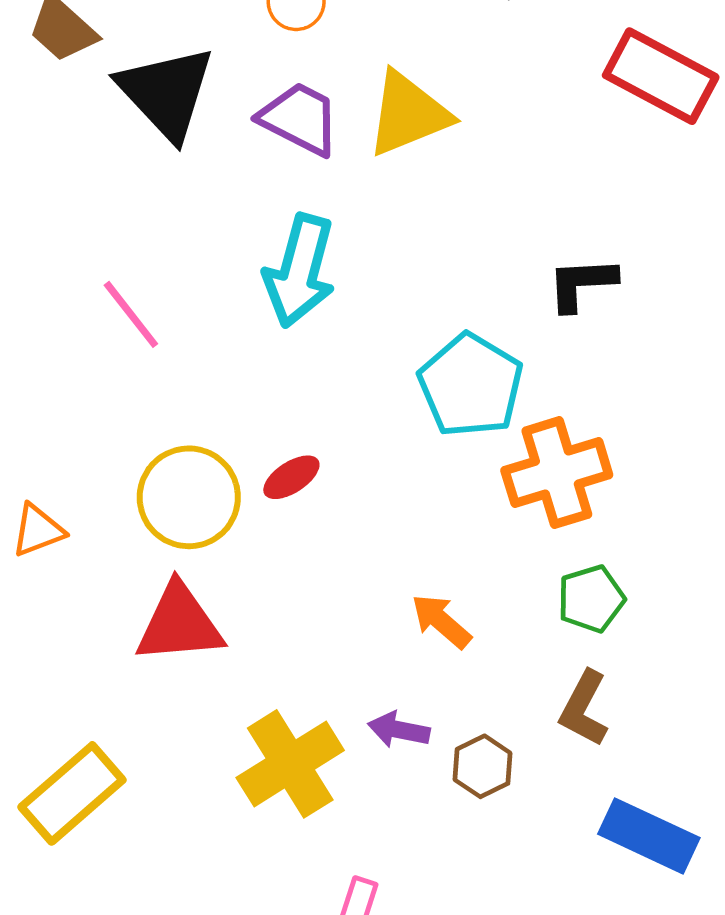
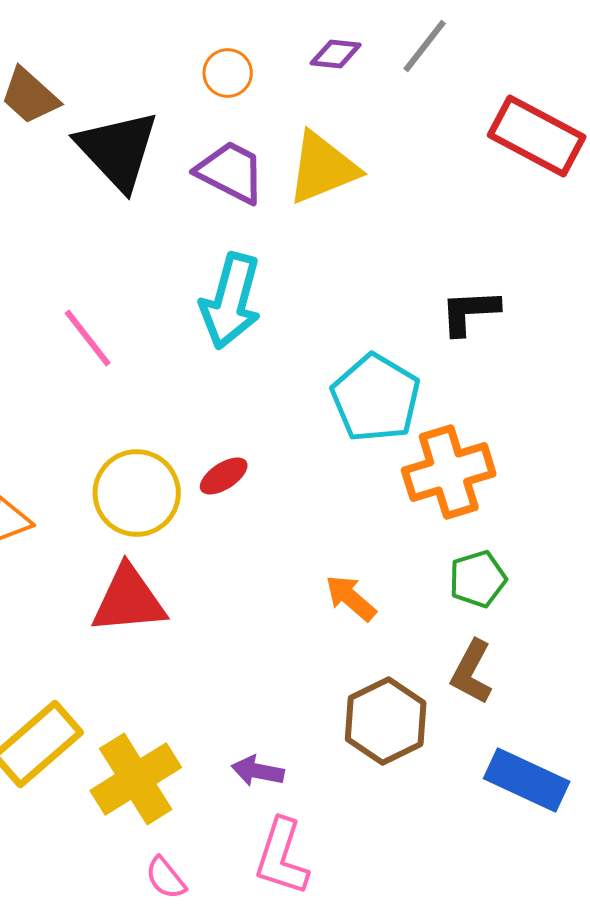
purple arrow: (399, 730) -> (258, 771), moved
yellow cross: (290, 764) -> (136, 779), moved
brown hexagon: (483, 766) -> (386, 721), size x1.6

